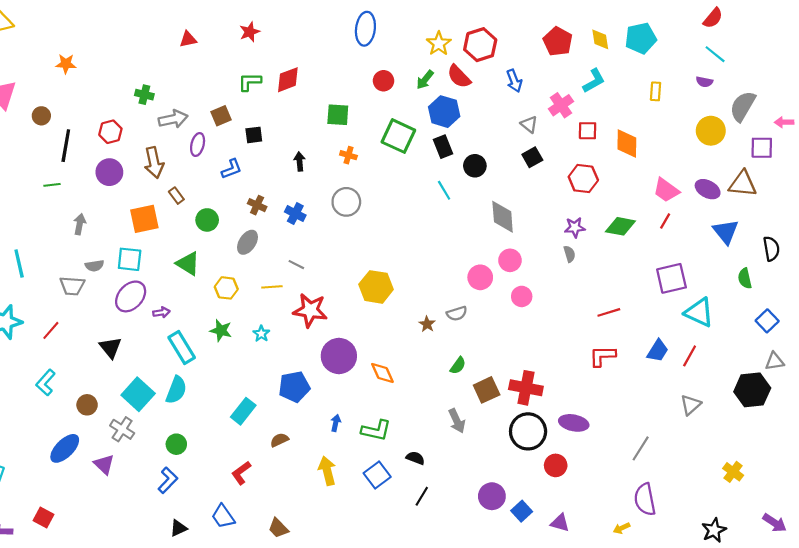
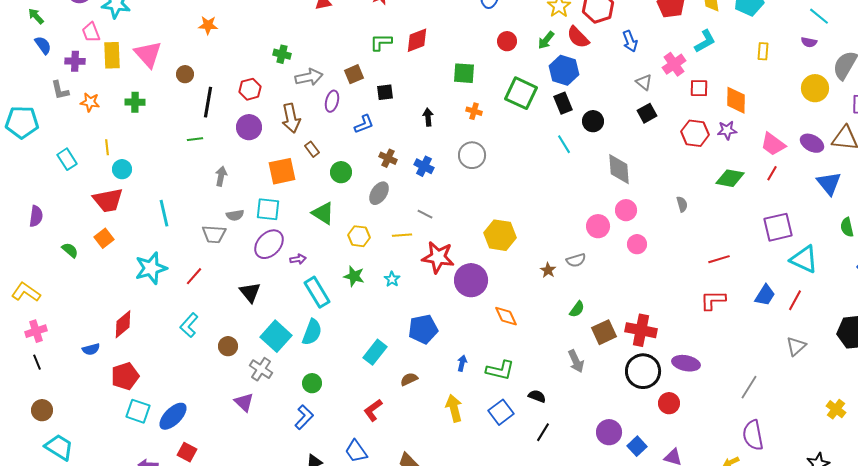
purple star: (575, 227) -> (727, 130), moved
purple circle: (339, 356) -> (471, 280), moved
blue ellipse: (65, 448) -> (173, 416), moved

